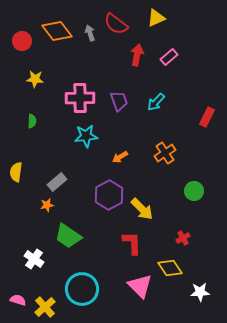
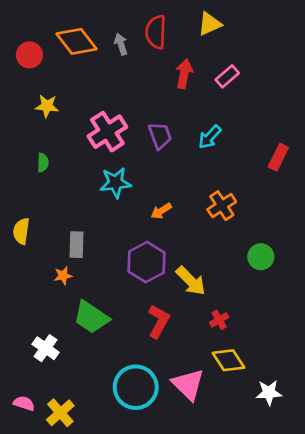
red semicircle: (116, 24) -> (156, 32), turned 55
pink cross: (80, 98) -> (107, 132), turned -32
gray rectangle: (57, 182) -> (76, 245), turned -48
red cross: (183, 238) -> (219, 320), moved
red L-shape: (132, 243) -> (159, 321), moved, turned 30
cyan circle: (82, 289) -> (136, 387), moved

